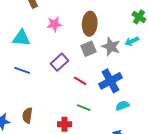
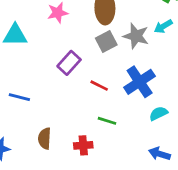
blue line: (22, 70) -> (19, 97), moved
brown semicircle: (27, 115) -> (45, 138), moved

